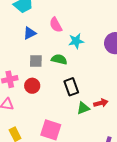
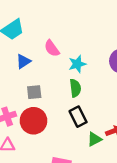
green semicircle: (59, 59) -> (75, 88), moved, turned 77
red circle: (32, 86) -> (33, 121), size x1.5

